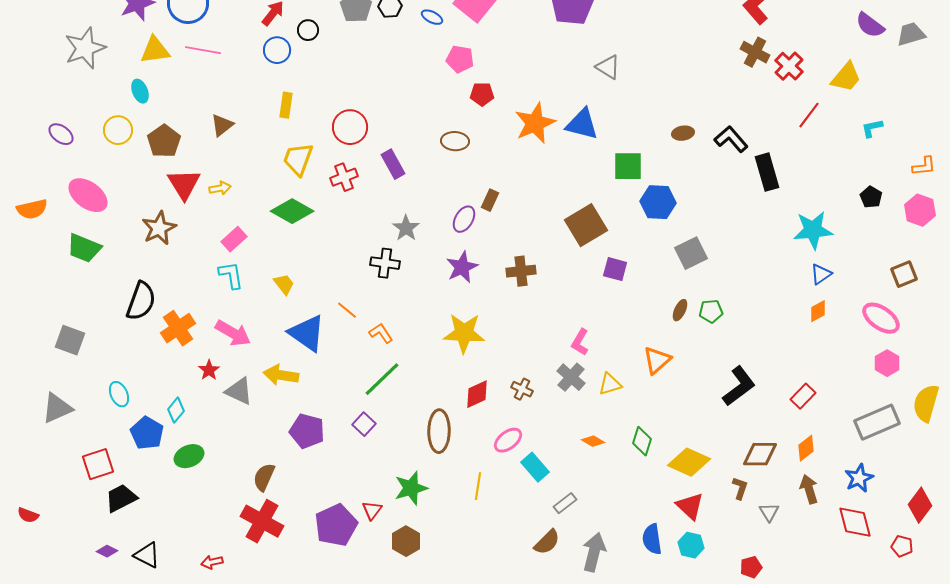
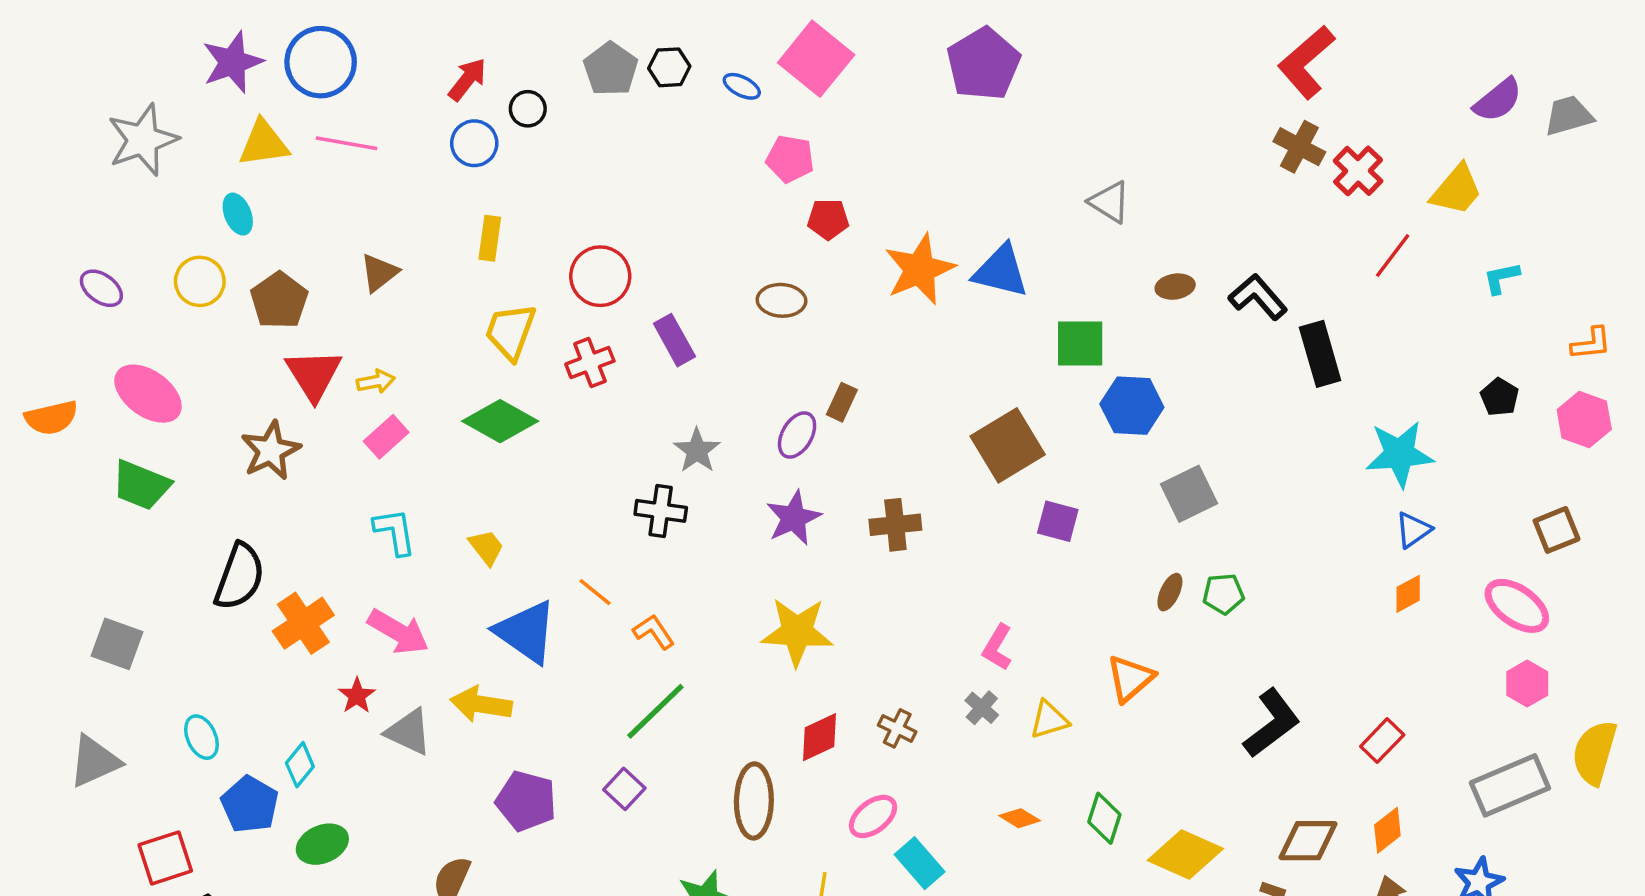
purple semicircle: (870, 25) -> (1498, 100), turned -76
gray triangle: (608, 67) -> (1109, 202), moved
pink rectangle: (234, 239) -> (386, 437), moved
gray cross: (571, 377) -> (982, 708), size x0.7

